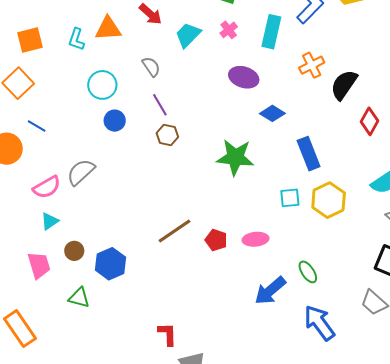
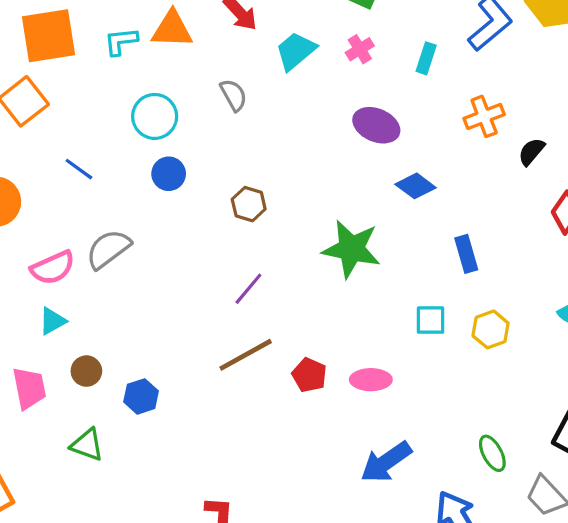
cyan rectangle: (271, 32) -> (426, 58), size x0.6
cyan L-shape: (76, 39) -> (121, 41), turned 60
orange square: (30, 40) -> (48, 36), size x1.4
black semicircle: (344, 85) -> (531, 152), size x0.6
purple line: (160, 105) -> (248, 289), moved, turned 65
blue line: (37, 126) -> (79, 169), moved
blue rectangle: (309, 154) -> (466, 254), size x0.7
yellow hexagon: (329, 200) -> (491, 329), size x0.7
blue hexagon: (111, 264) -> (141, 396), size x0.7
green ellipse: (308, 272) -> (492, 453), moved

